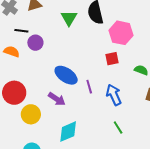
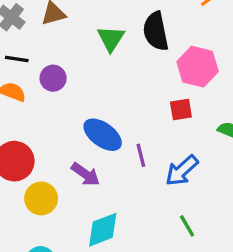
black line: (21, 31) -> (17, 59), moved
blue arrow: (114, 95) -> (182, 171), turned -110

